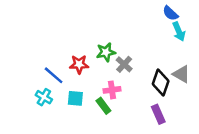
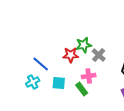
red star: (79, 64) -> (71, 55), moved
cyan cross: (44, 97) -> (33, 82), turned 32

